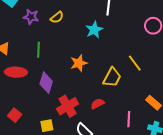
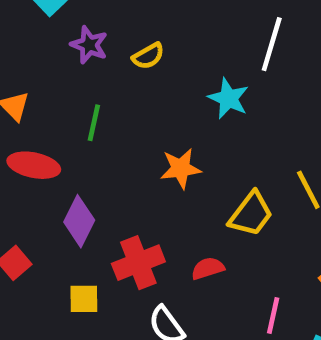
cyan star: (94, 30) -> (228, 98), turned -30
purple diamond: (46, 83) -> (79, 221), moved

